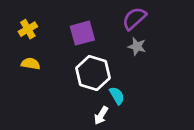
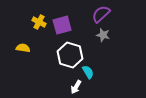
yellow cross: (28, 29) -> (39, 22), moved, turned -32

